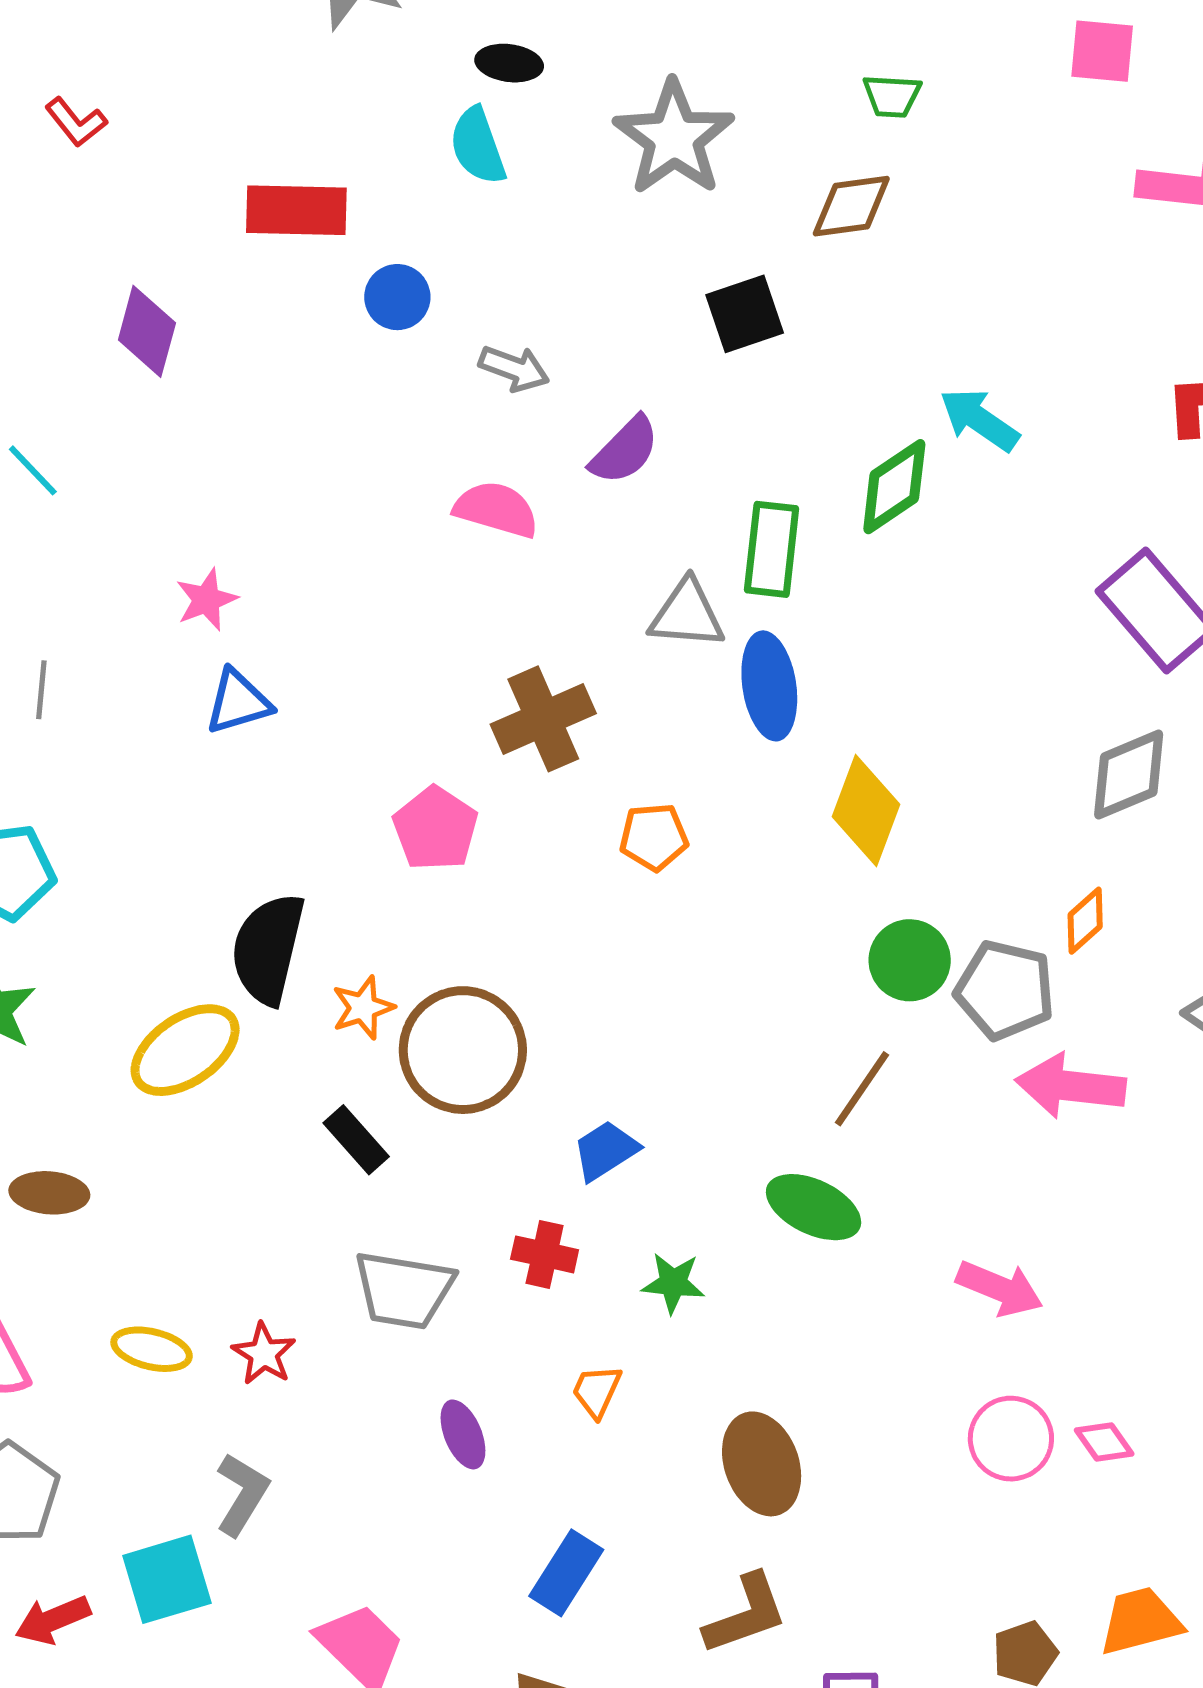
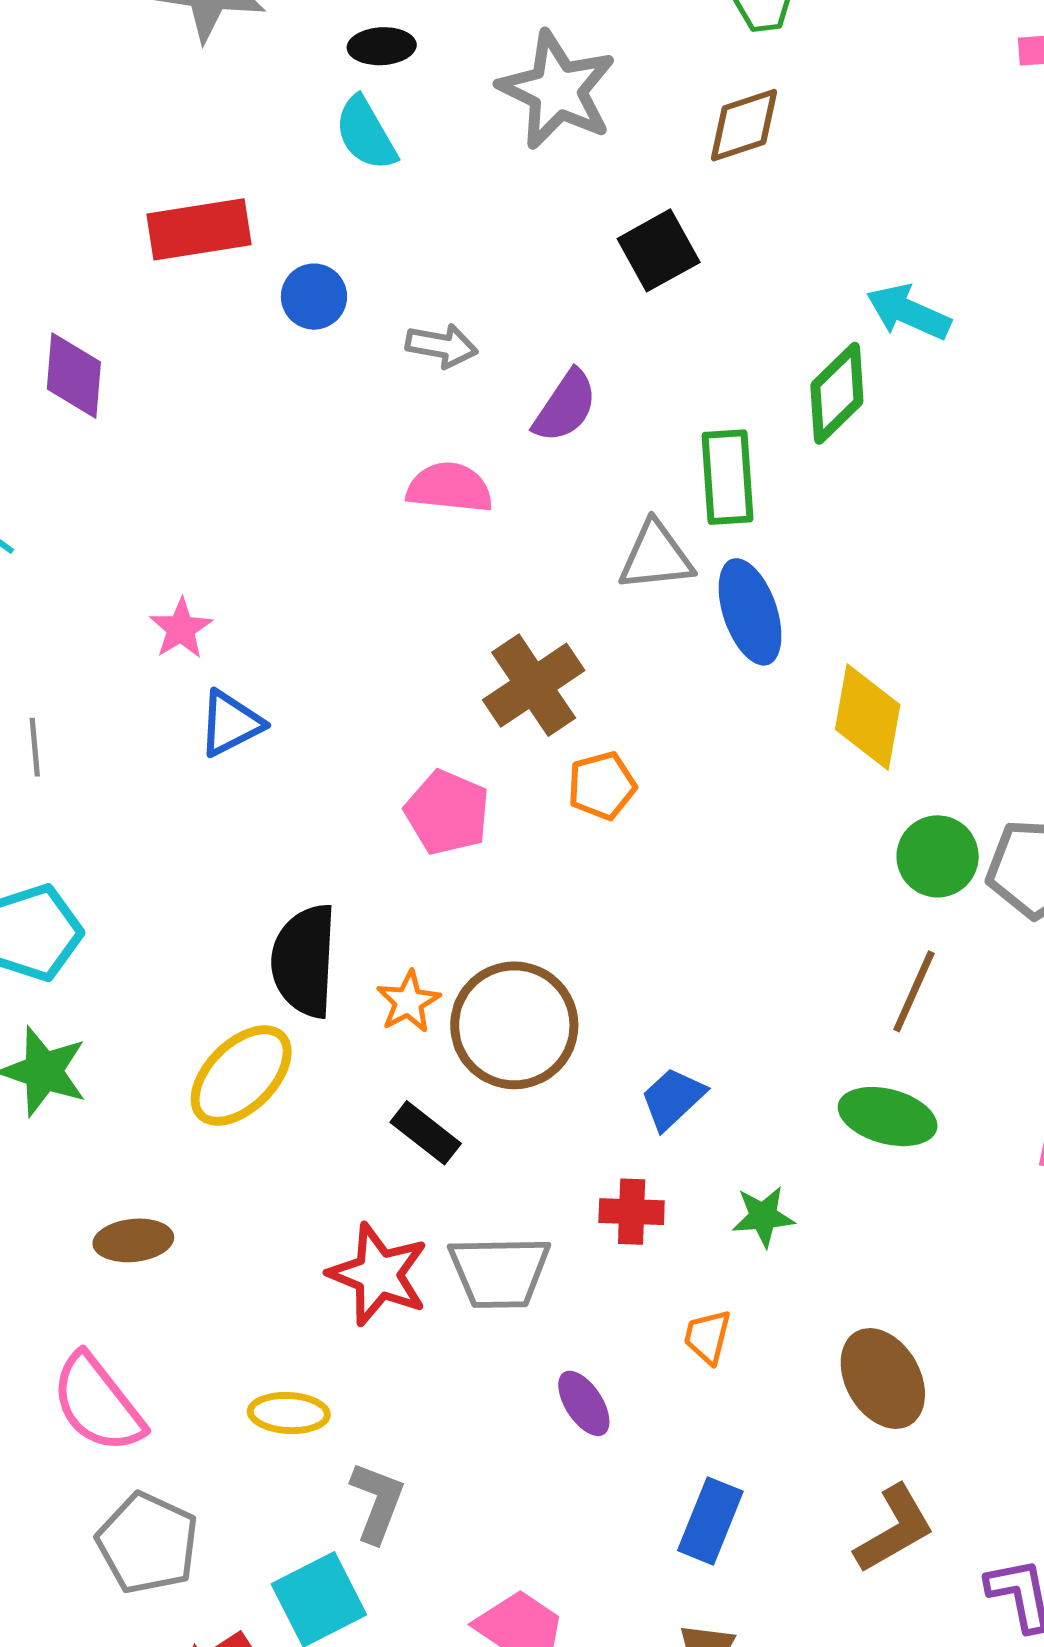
orange pentagon: (654, 837) -> (602, 786), moved
yellow ellipse: (152, 1349) -> (289, 1413), moved
red star: (264, 1354) -> (378, 1274), moved, size x1.6

